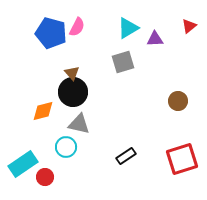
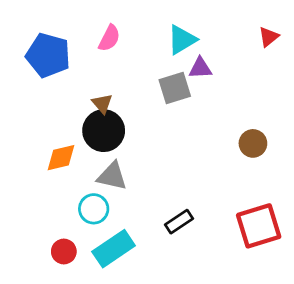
blue pentagon: (51, 33) -> (48, 55), moved
purple triangle: (155, 39) -> (200, 68), moved
cyan rectangle: (23, 164) -> (114, 249), moved

